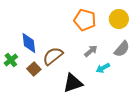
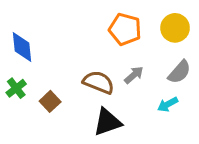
blue diamond: (29, 43) -> (22, 47), moved
brown semicircle: (53, 56) -> (99, 82), moved, turned 60
cyan arrow: (103, 68) -> (168, 104), moved

